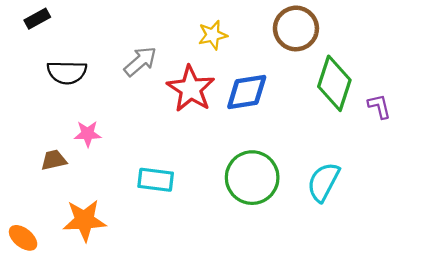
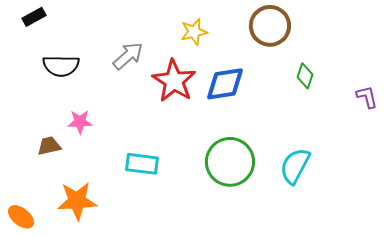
green diamond: (334, 83) -> (305, 76), size x0.5
purple L-shape: (379, 106) -> (367, 97), moved

